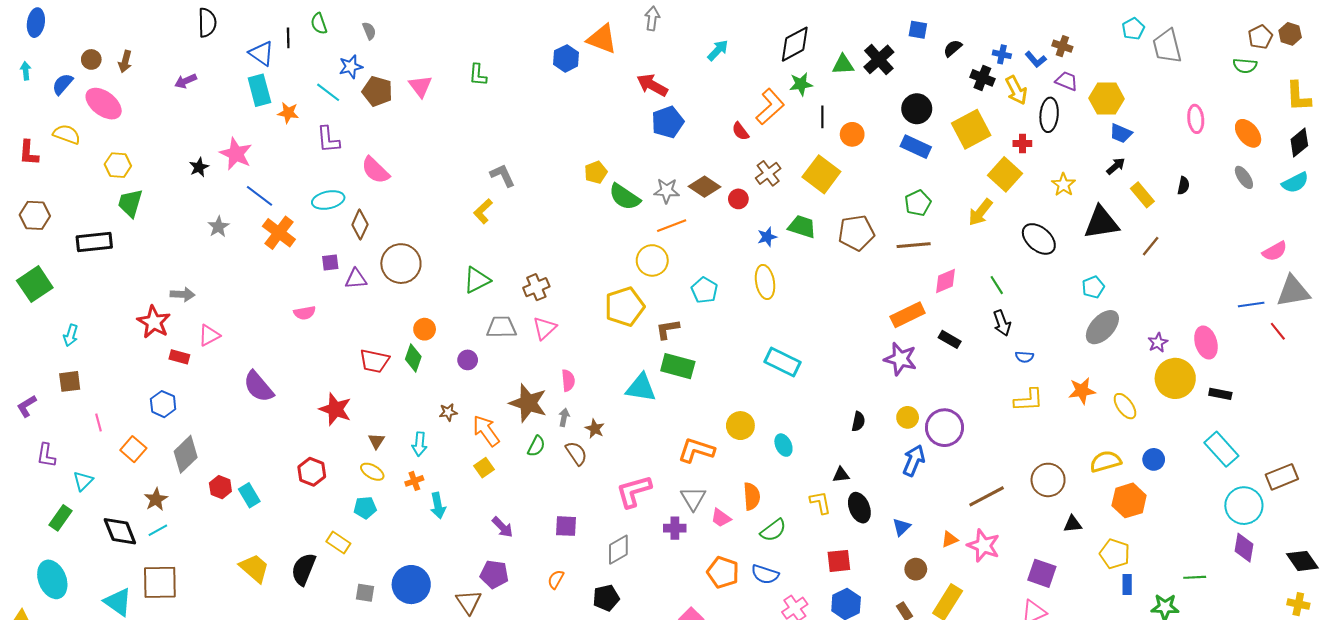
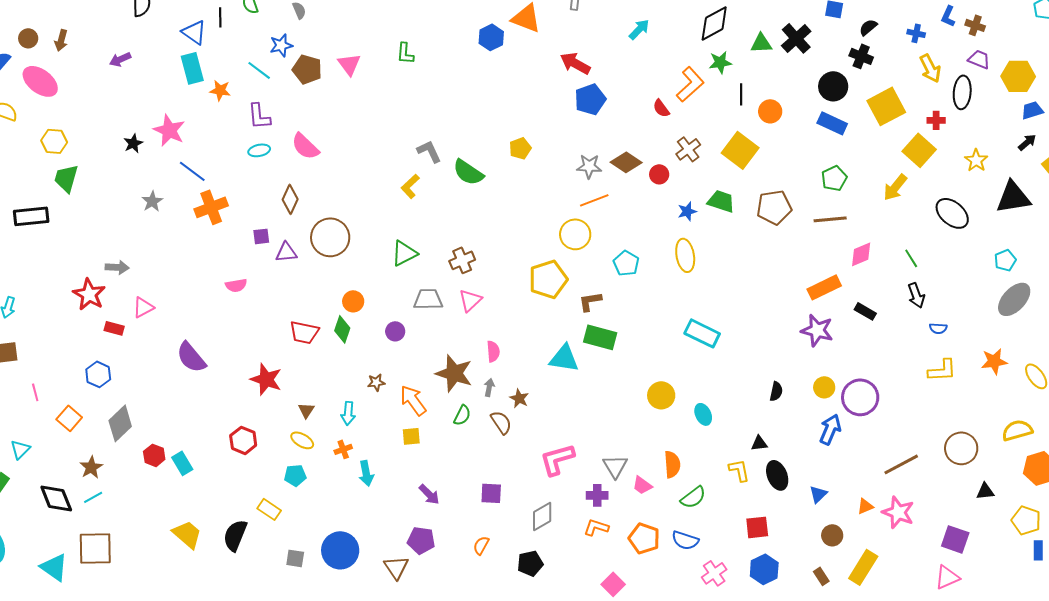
blue L-shape: (1036, 59) -> (948, 16), moved, turned 65
black cross: (982, 78) -> (861, 56), moved
blue trapezoid: (1121, 133) -> (1032, 110), turned 140
green semicircle: (625, 197) -> (468, 172), moved
cyan ellipse: (328, 200) -> (259, 150), moved, size x0.7
orange cross: (279, 233) -> (211, 207), turned 32
orange L-shape: (696, 450) -> (596, 527), moved, size x0.7
yellow square: (484, 468) -> (411, 436), turned 30

